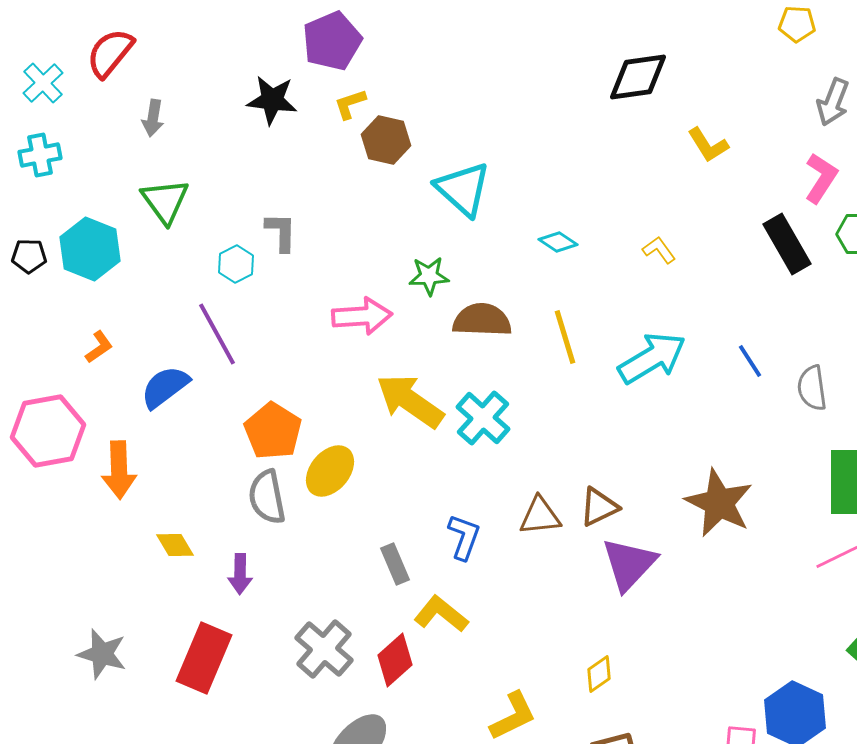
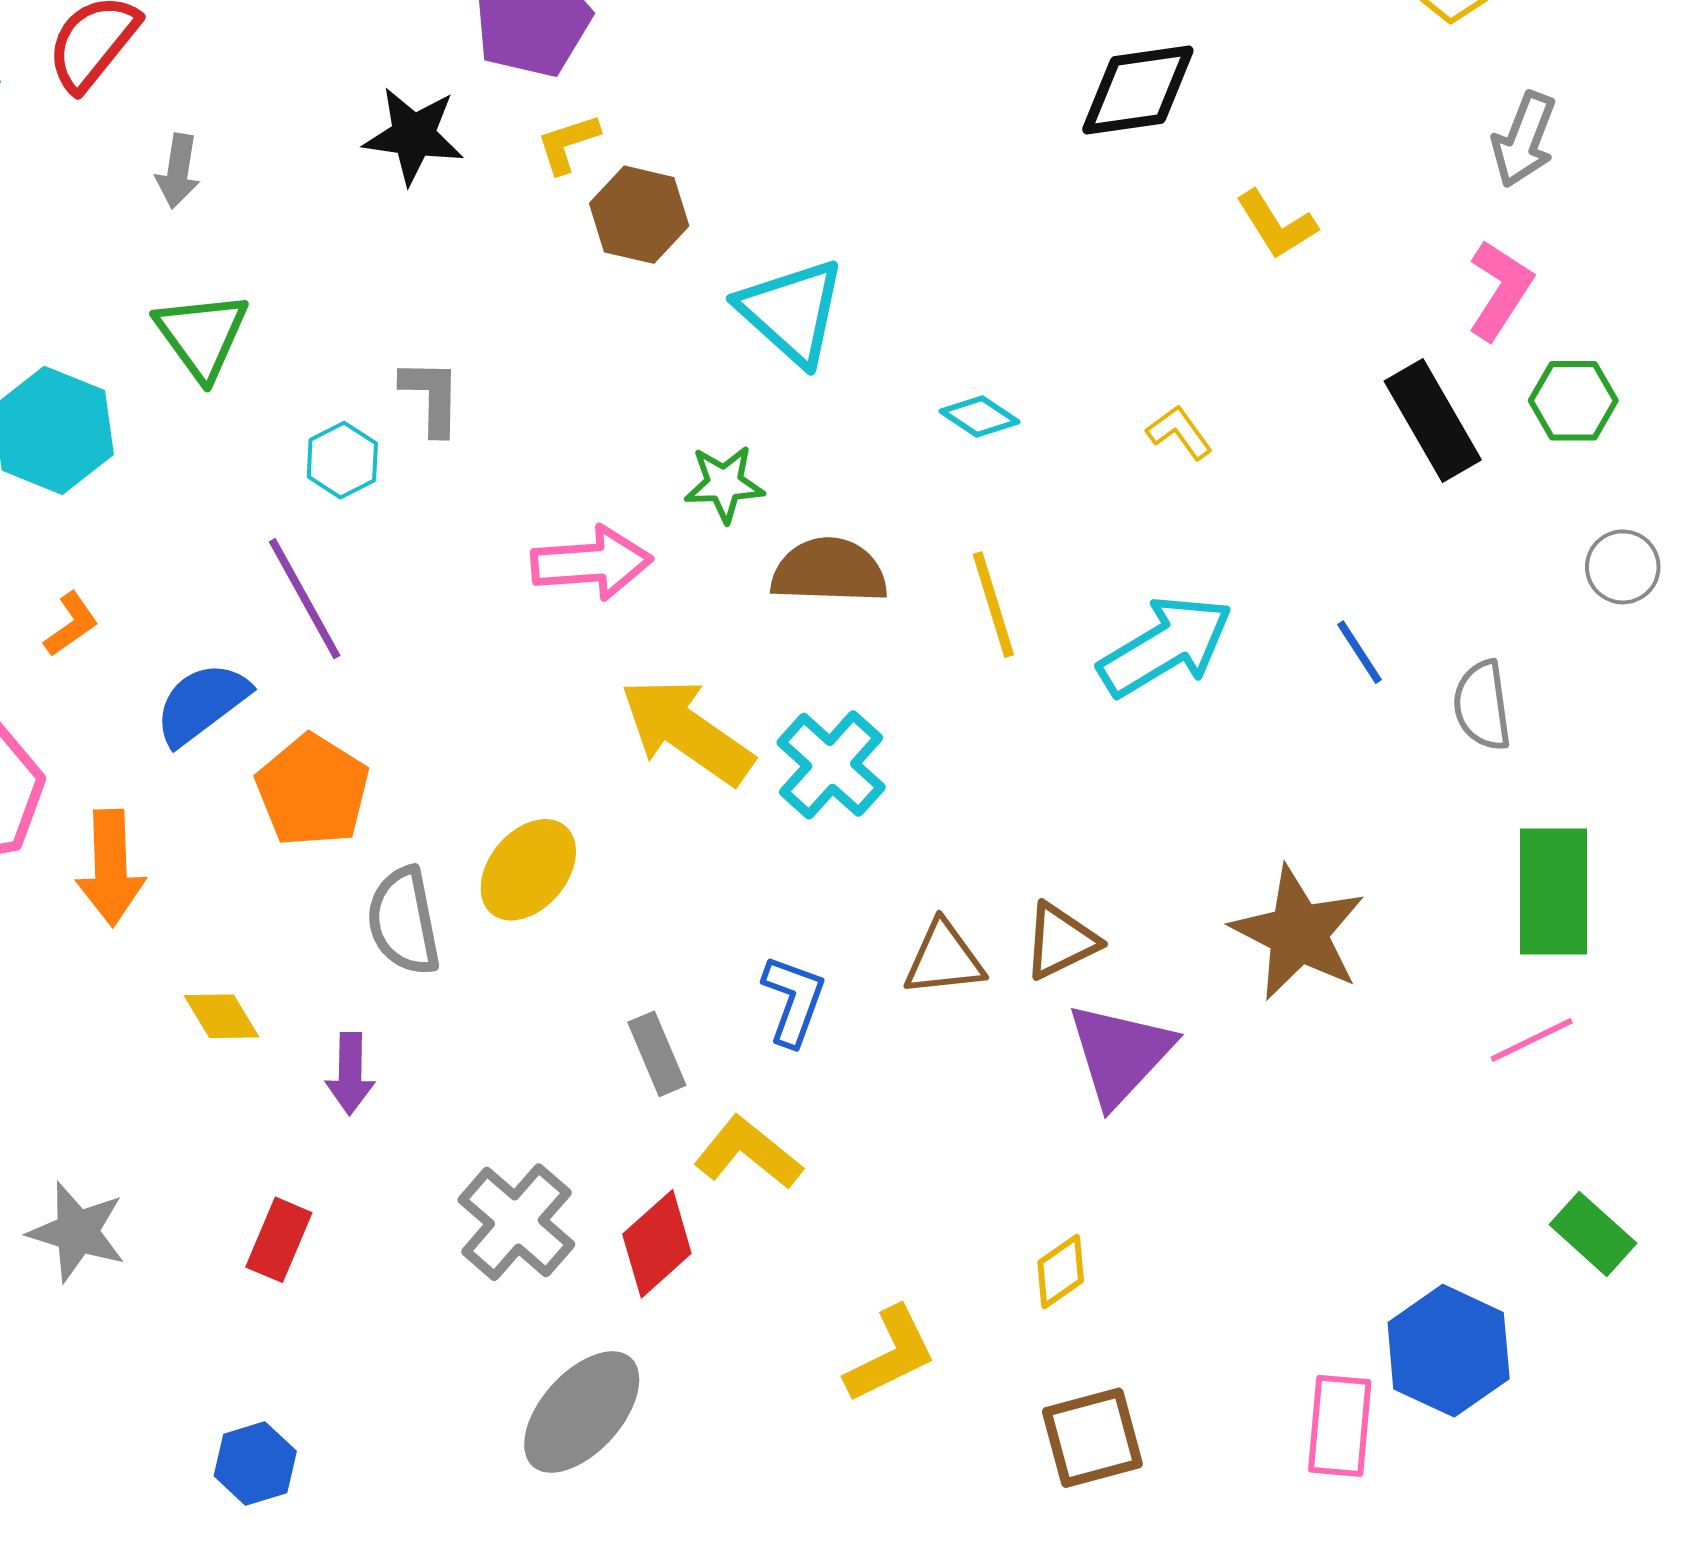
orange pentagon: (273, 431) -> (313, 791), moved
red rectangle: (204, 658) -> (279, 1240), size x0.6

